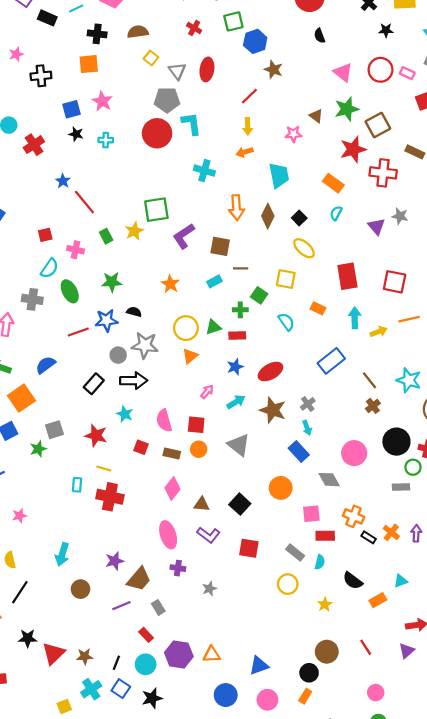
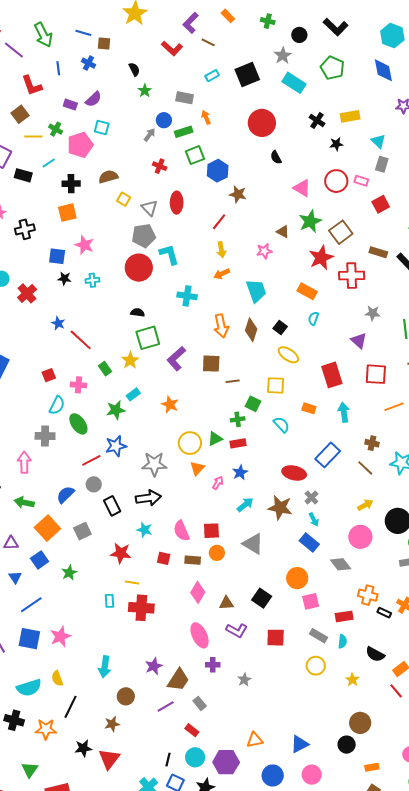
blue square: (71, 109) -> (57, 256), turned 30
purple triangle: (376, 226) -> (359, 341), moved
cyan rectangle: (214, 281) -> (133, 394), moved
black semicircle: (134, 312) -> (138, 313), moved
yellow arrow: (379, 332) -> (365, 505), moved
gray circle: (118, 355) -> (94, 484), moved
red ellipse: (270, 372) -> (294, 473), moved, turned 50
black rectangle: (94, 384) -> (112, 506), turned -60
pink arrow: (207, 392) -> (218, 483), moved
brown cross: (373, 406) -> (372, 443), moved, turned -32
gray square: (54, 430) -> (82, 531), moved
pink square: (311, 514) -> (311, 601), moved
pink star: (19, 516) -> (60, 637), size x1.5
red line: (366, 647) -> (396, 691), moved
purple hexagon: (179, 655) -> (226, 762), moved
brown star: (85, 656) -> (112, 724), moved
orange rectangle: (305, 696) -> (372, 767), moved, turned 56

